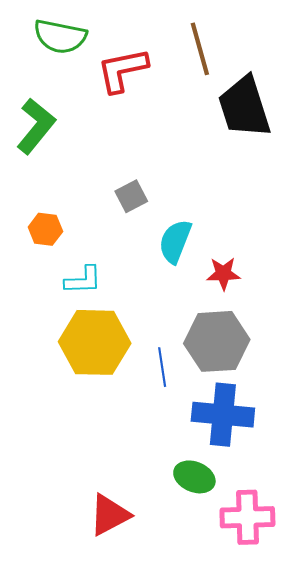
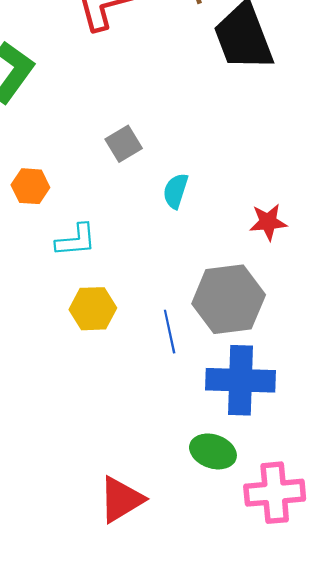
cyan semicircle: (175, 241) -> (176, 191), size x0.7
red star: (223, 274) -> (268, 222), moved
yellow hexagon: (95, 342) -> (93, 309), size x0.6

